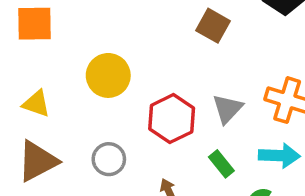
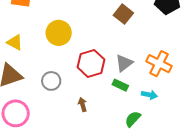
cyan arrow: (279, 156) -> (149, 95), size x0.7
green rectangle: (221, 164) -> (120, 85), moved, turned -35

